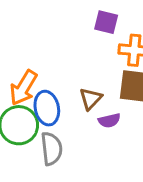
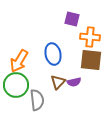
brown triangle: (91, 99) -> (58, 82), moved
blue ellipse: (47, 108) -> (53, 54), moved

